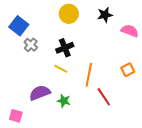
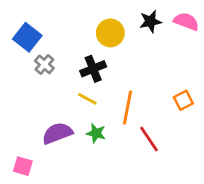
yellow circle: (69, 14) -> (110, 33), moved
pink semicircle: (130, 31) -> (186, 21), moved
green star: (64, 101) -> (96, 133), moved

